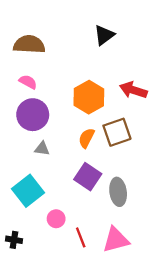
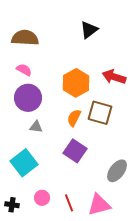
brown square: (117, 132) -> (100, 113), turned 35
gray ellipse: (118, 192) -> (117, 171), moved, turned 45
pink circle: (56, 219) -> (42, 198), moved

